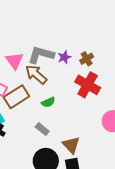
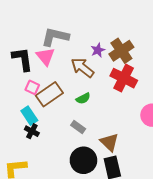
gray L-shape: (41, 55) -> (55, 37), moved
brown cross: (87, 59) -> (121, 51), size x1.6
brown arrow: (36, 74) -> (82, 68), moved

